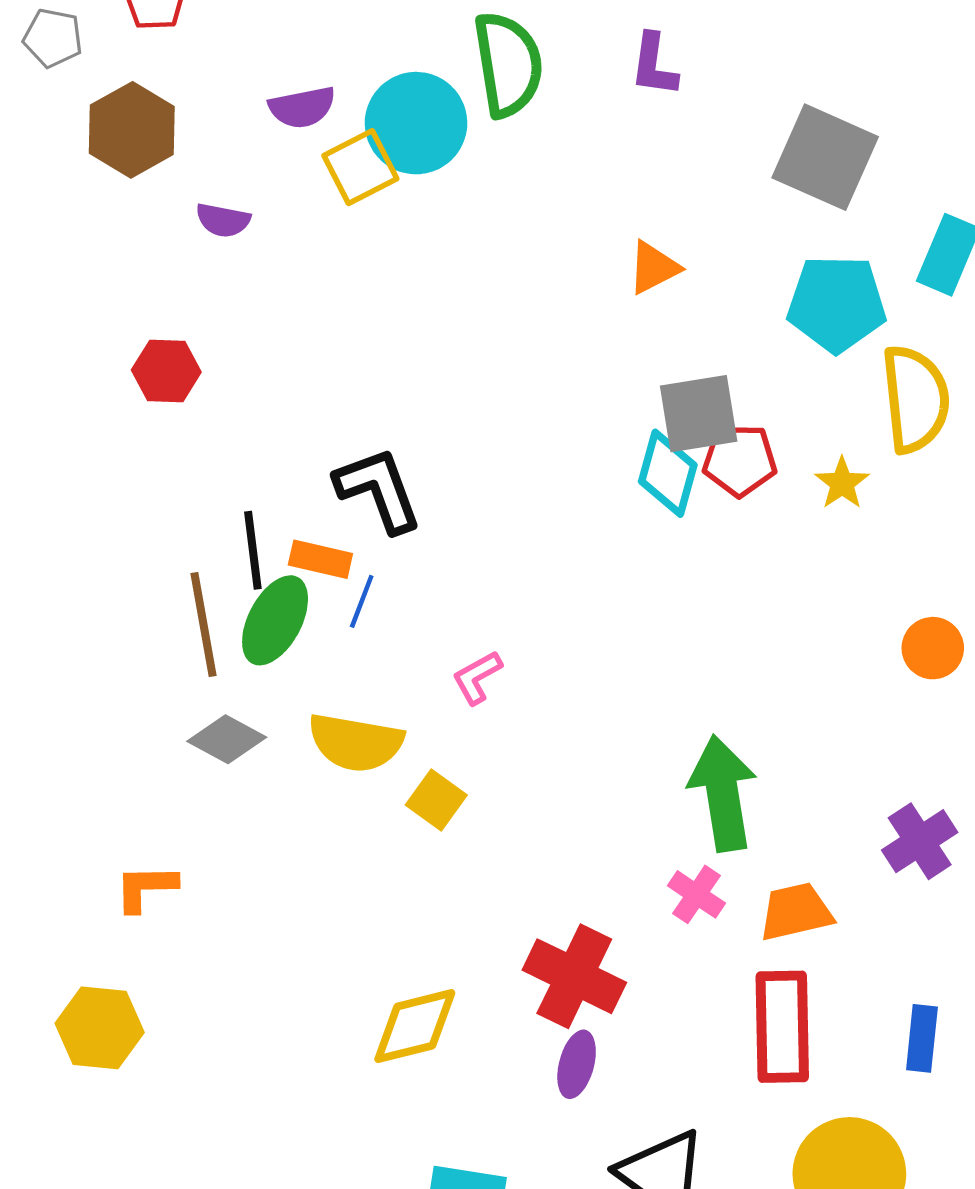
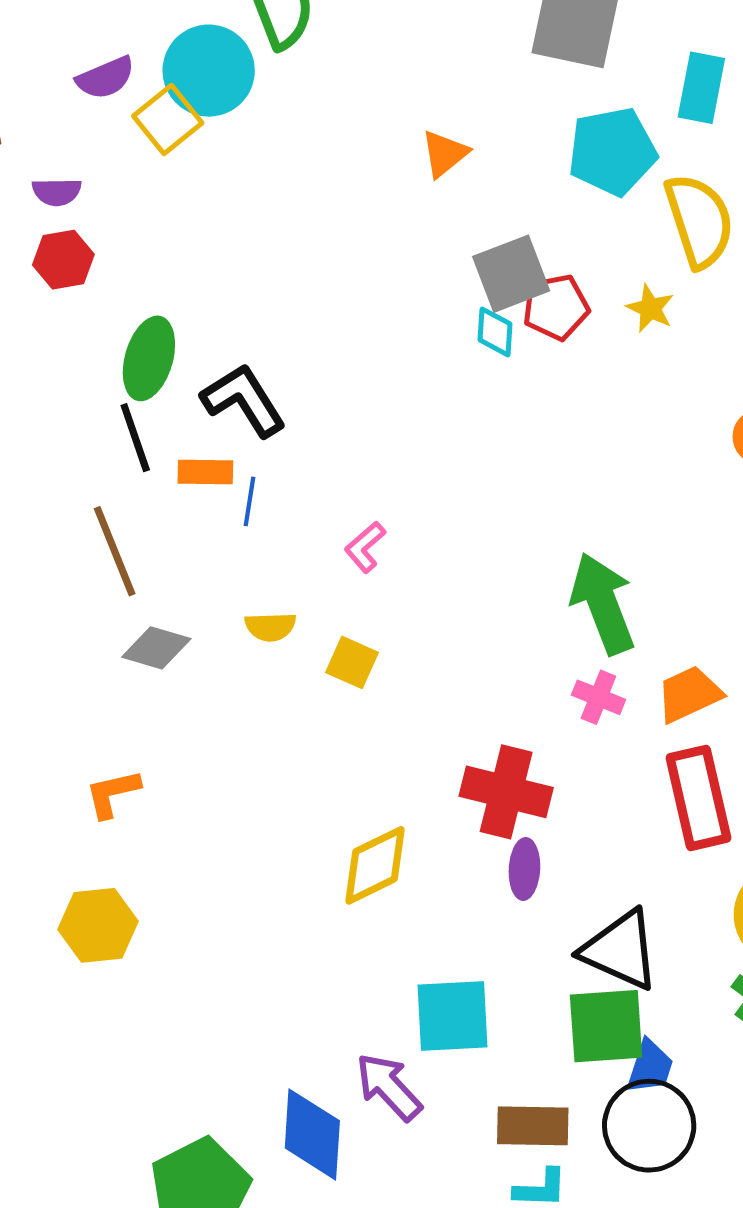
red hexagon: (166, 371) -> (63, 260), moved
cyan diamond: (668, 473) -> (495, 332), size x0.7
black line: (253, 550) -> (135, 438), moved
green ellipse: (275, 620) -> (149, 358), moved
yellow semicircle: (356, 742) -> (270, 627), size x0.6

